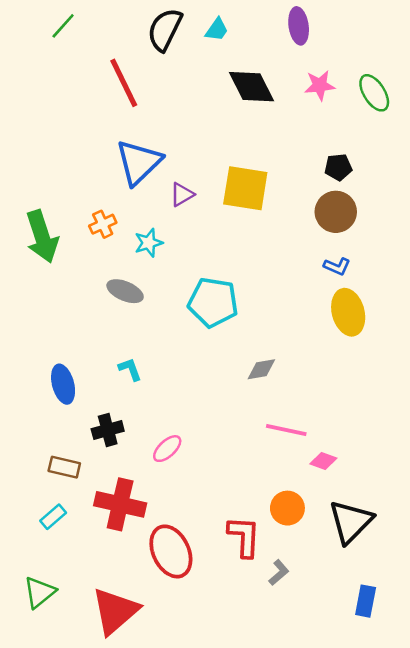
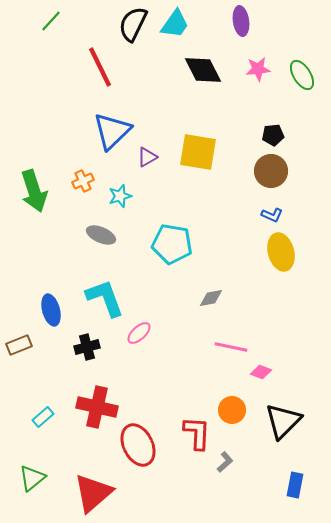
cyan trapezoid: (217, 30) -> (175, 24), size x1.5
cyan L-shape: (130, 369) -> (105, 298), size x2.0
pink ellipse: (167, 449) -> (139, 333), moved
brown rectangle: (64, 467) -> (19, 345), moved, turned -35

